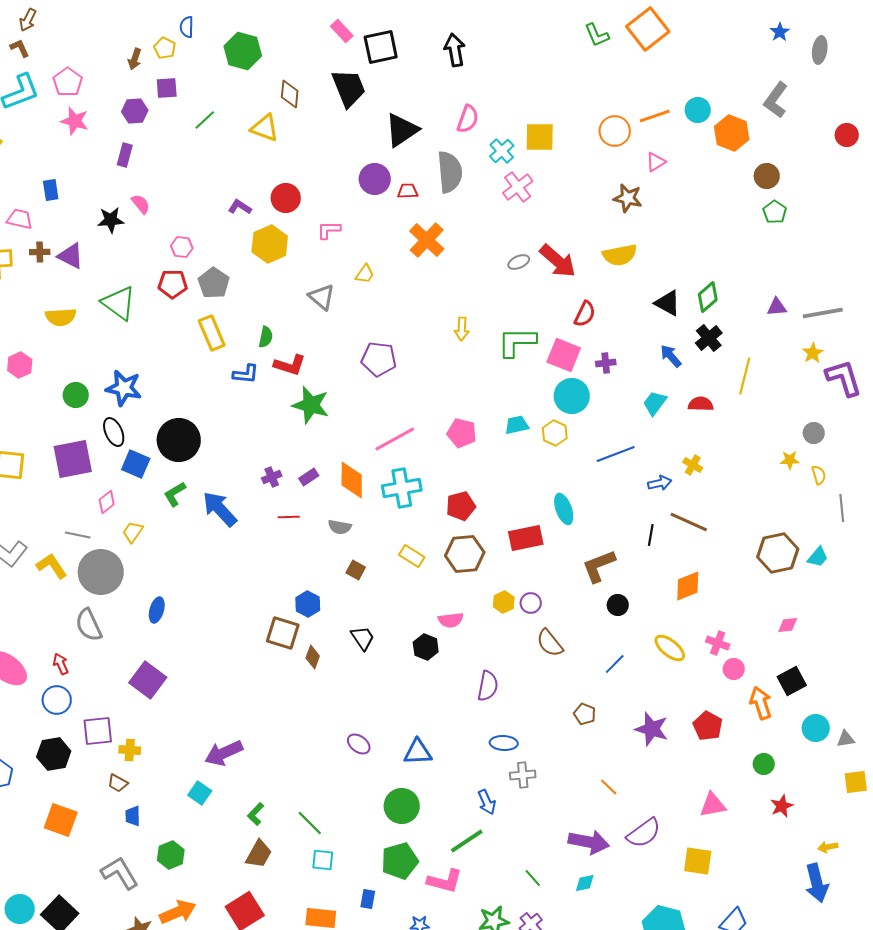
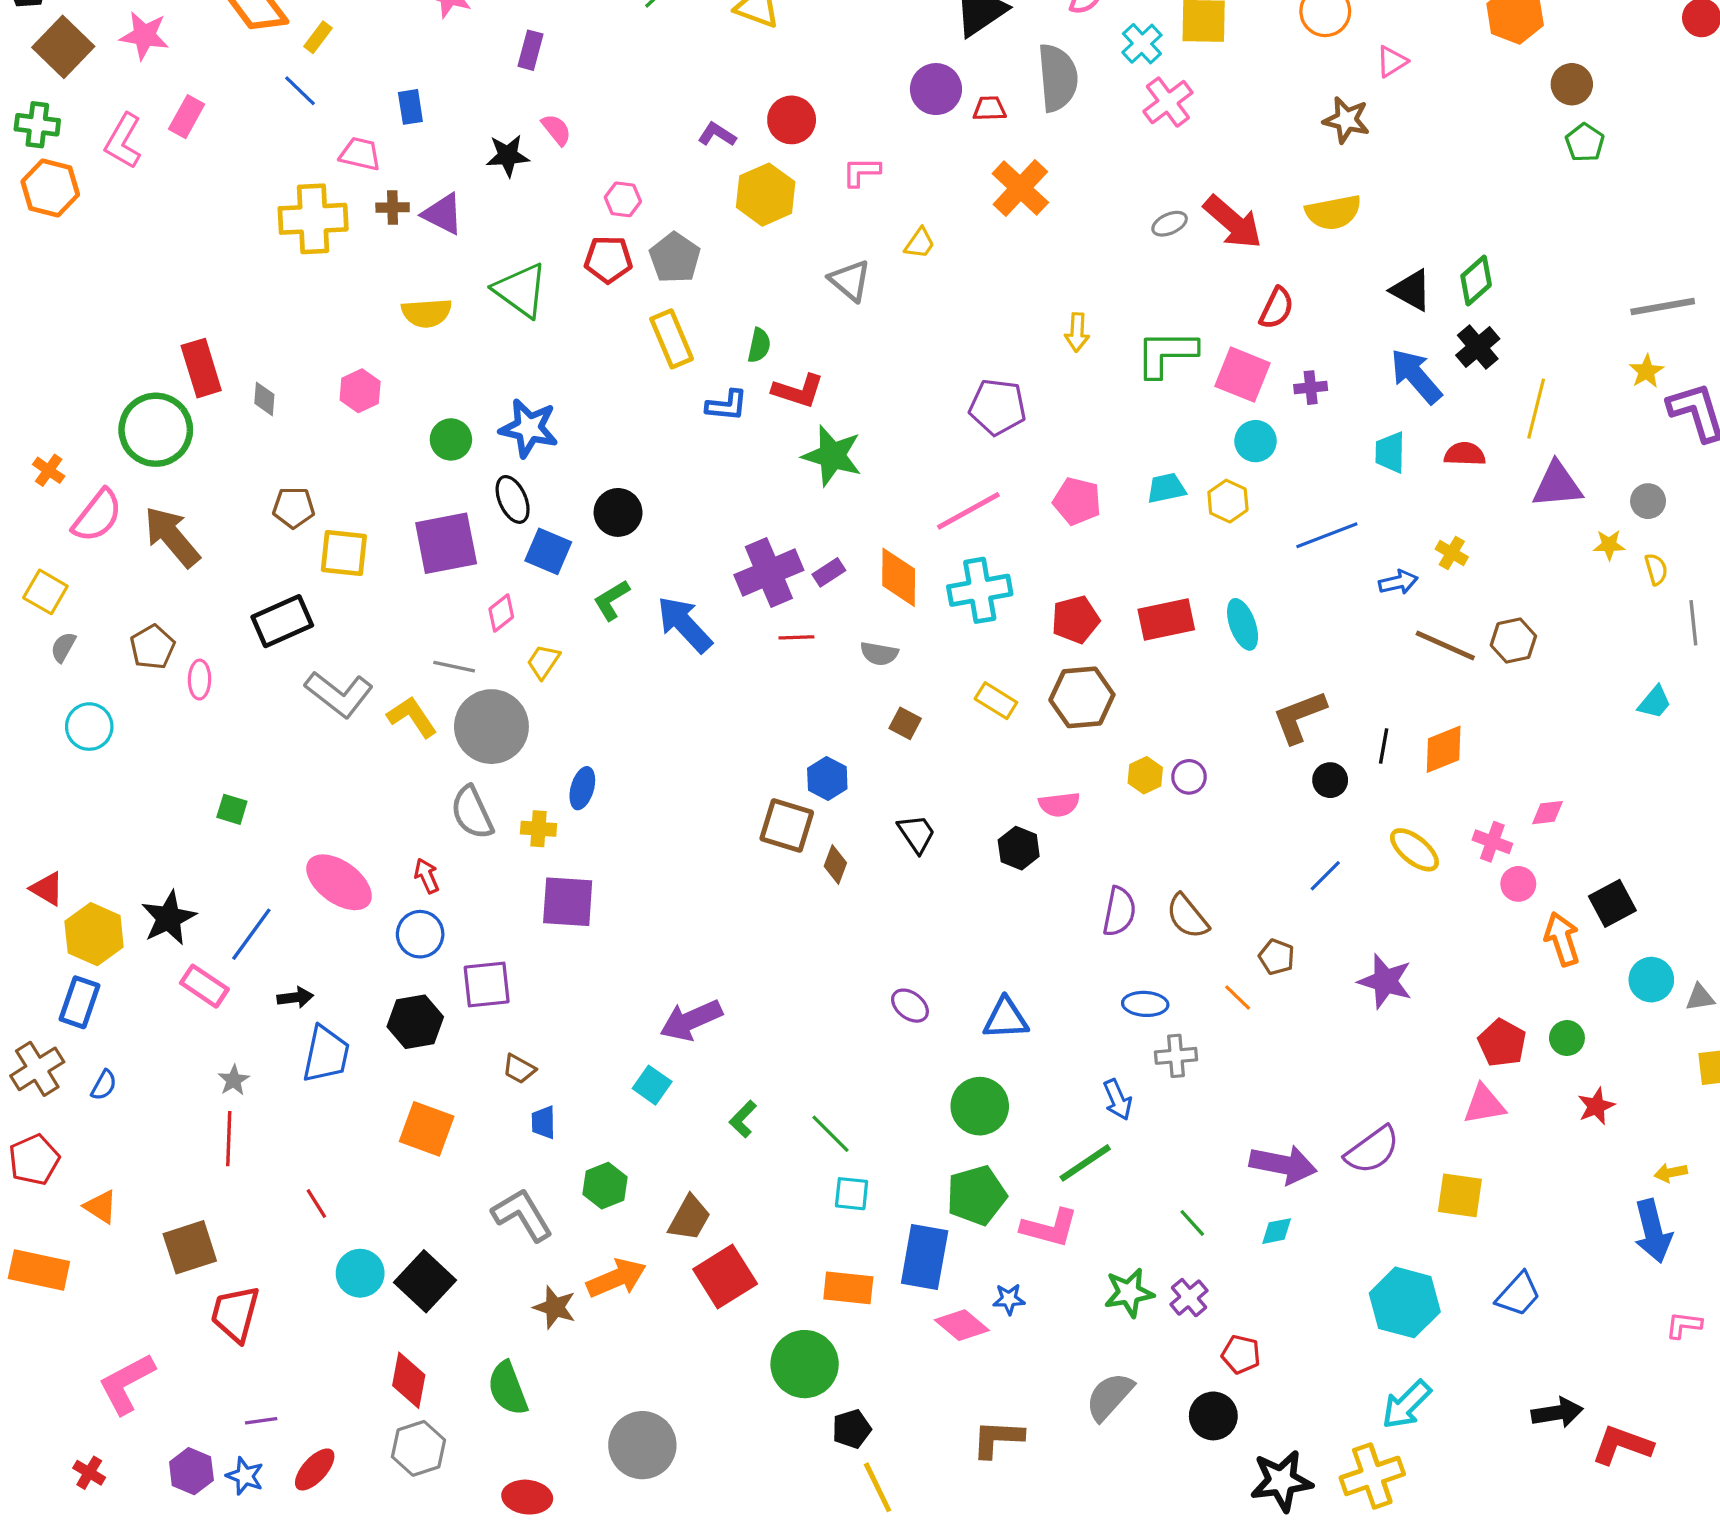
purple triangle: (777, 307) -> (1557, 485), moved, size x1.6
blue arrow: (671, 356) -> (1416, 376), size x1.5
purple pentagon: (379, 359) -> (998, 407), moved
cyan circle: (572, 396) -> (1256, 441), size x0.7
cyan trapezoid: (655, 403) -> (1390, 452), turned -36
black circle: (179, 440) -> (618, 512), size x0.7
purple cross: (272, 477) -> (769, 572), size x2.0
black line: (651, 535) -> (1384, 746), moved
red rectangle: (526, 538) -> (1166, 620), moved
brown hexagon: (778, 553) -> (1513, 641), moved, size x0.7
pink diamond: (788, 625) -> (1547, 813), moved
brown semicircle: (550, 643) -> (1187, 916), moved
purple square: (148, 680) -> (568, 902), turned -33
red pentagon: (708, 726) -> (1502, 1043), moved
yellow cross: (130, 750) -> (539, 829), moved
orange line: (609, 787) -> (1238, 997), moved
brown trapezoid: (259, 854) -> (689, 1218), moved
blue rectangle: (368, 899) -> (925, 1257), size x2.0

